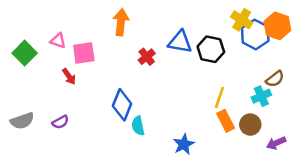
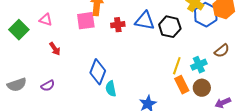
pink square: (84, 53) -> (86, 21), moved
red cross: (147, 57) -> (118, 25), moved, turned 32
cyan cross: (261, 96) -> (199, 65), moved

